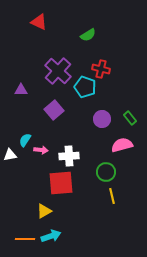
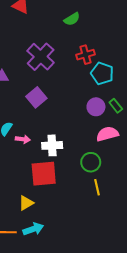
red cross: (101, 69) -> (86, 55), turned -30
cyan pentagon: (85, 87) -> (102, 73), moved
purple circle: (102, 119) -> (96, 107), moved

